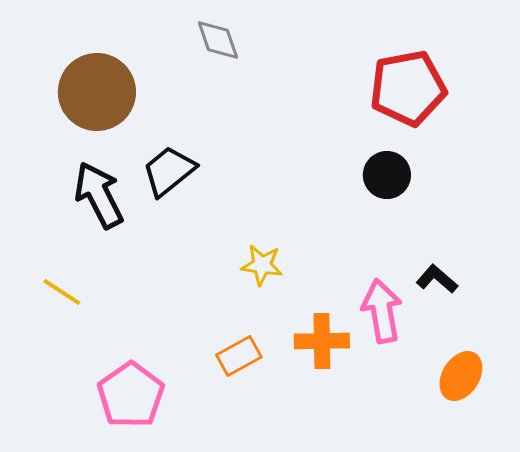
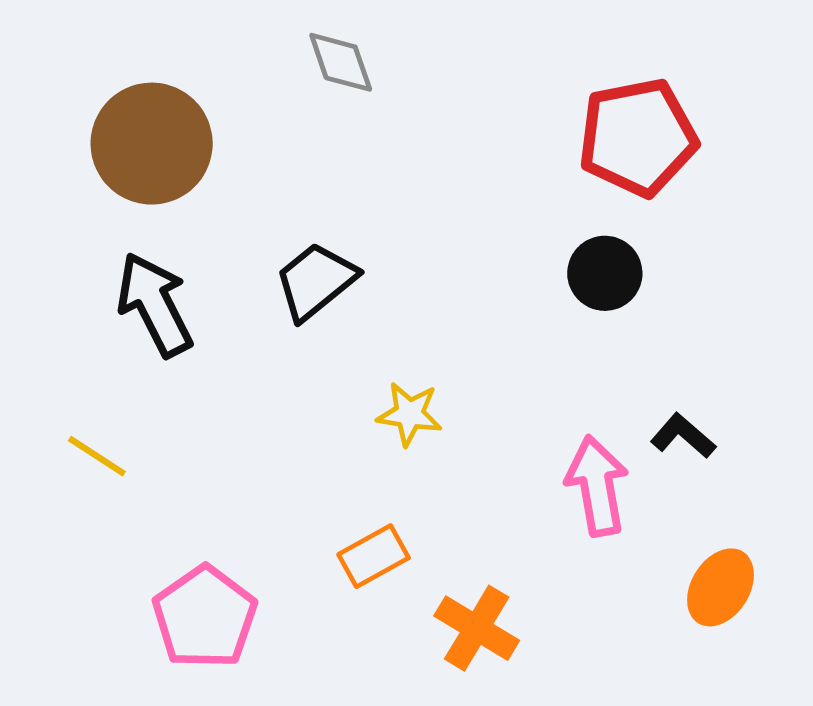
black trapezoid: (169, 171) -> (316, 281), moved
orange cross: (322, 341) -> (477, 628), moved, turned 32

